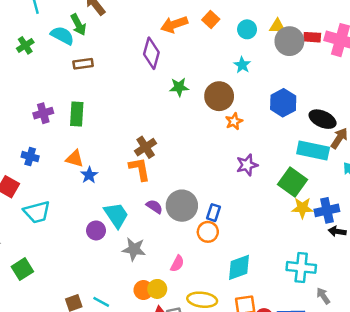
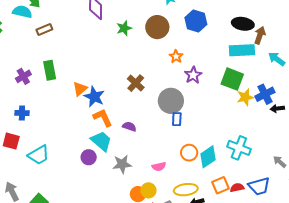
blue hexagon: (283, 103) -> (196, 21), moved
orange star: (234, 121) -> (176, 57), moved
brown cross: (146, 147) -> (136, 83), moved
orange triangle: (75, 159) -> (80, 89), moved, turned -42
orange L-shape: (140, 169) -> (103, 118), moved
blue star: (89, 175) -> (94, 97), moved, size x1.5
gray circle: (182, 206) -> (171, 101), moved
orange circle: (208, 232) -> (189, 153), moved
pink semicircle: (177, 264) -> (159, 166), turned 64
cyan cross: (301, 267) -> (239, 148), moved, turned 30

